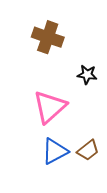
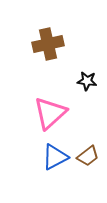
brown cross: (48, 37) -> (48, 44), turned -32

